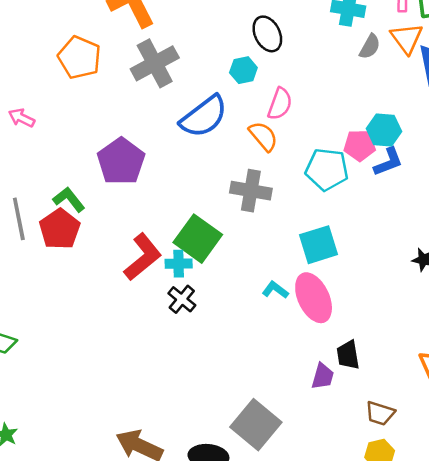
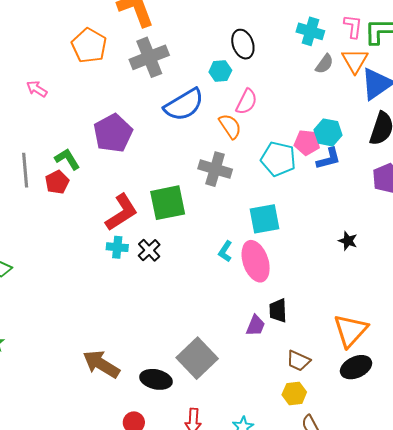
red pentagon: (60, 229) -> (57, 182), size x0.7
green square: (198, 239) -> (168, 203), turned 36
cyan cross: (179, 264) -> (117, 247), moved
cyan L-shape: (275, 290) -> (225, 251), turned -100

